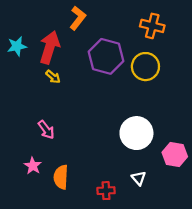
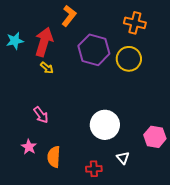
white circle: (136, 133) -> (105, 125), moved

